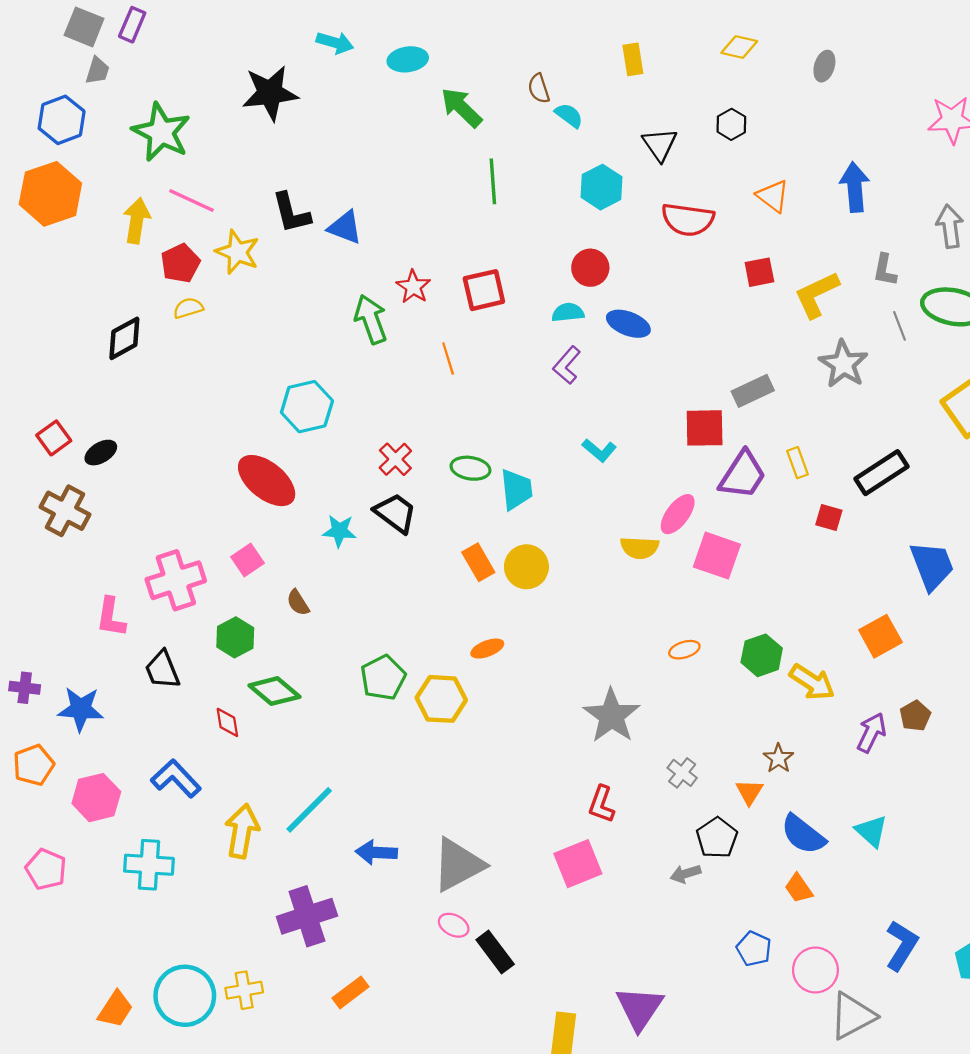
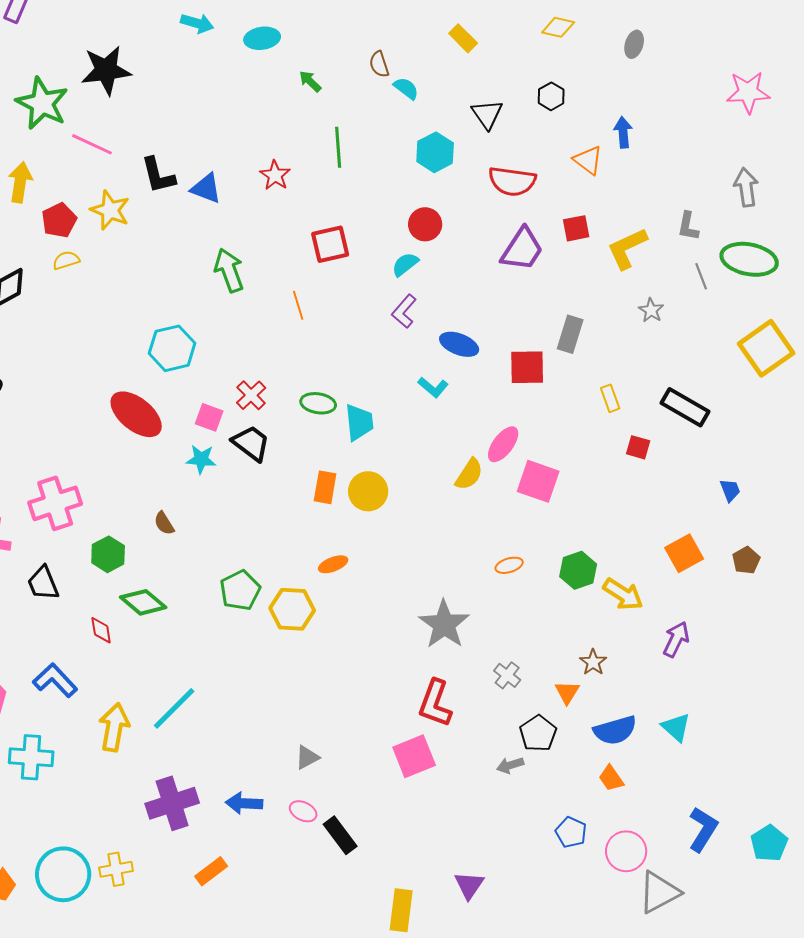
yellow rectangle: (633, 59) -> (463, 38), turned -36
black star: (270, 93) -> (106, 70), moved
green arrow: (461, 108) -> (310, 81), size x0.6
blue arrow: (855, 187) -> (623, 132), moved, size x0.7
pink line: (192, 201) -> (92, 144), moved
red star: (413, 287) -> (275, 175), moved
cyan semicircle: (568, 313) -> (405, 264), turned -32
blue ellipse: (628, 324) -> (459, 344), moved
gray star: (843, 364) -> (651, 310), size x0.6
gray rectangle: (753, 391) -> (570, 334), turned -48
black rectangle: (882, 473) -> (685, 407), turned 63
purple trapezoid: (743, 475) -> (522, 249), moved
yellow semicircle: (640, 548) -> (469, 474), turned -60
pink square: (248, 560) -> (209, 417), moved, turned -36
orange rectangle: (478, 562) -> (325, 487), turned 40
blue trapezoid: (932, 566) -> (730, 490), size x0.5
brown pentagon: (915, 716) -> (746, 560), moved
red L-shape: (601, 804) -> (435, 703), size x1.4
blue semicircle: (803, 834) -> (615, 730), turned -54
blue arrow: (376, 852) -> (244, 803), moved
gray triangle: (458, 865) -> (307, 757), size x0.5
purple triangle: (640, 1008) -> (469, 885), size x0.7

